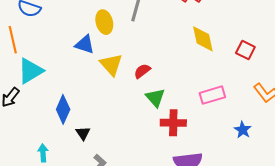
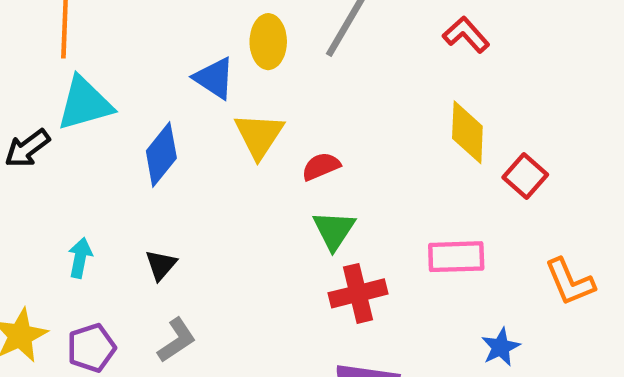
red square: (245, 50) -> (525, 176), moved
blue diamond: (63, 109) -> (161, 154), moved
red cross: (173, 123) -> (358, 293), turned -30
cyan arrow: (43, 153) -> (80, 258), moved

